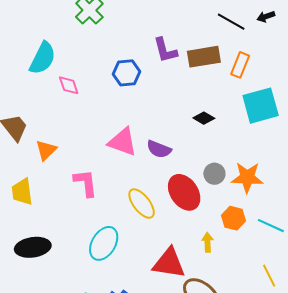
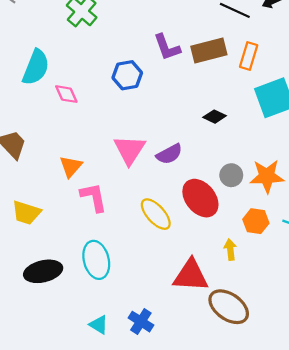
pink triangle: (123, 142) -> (130, 150), turned 48
purple semicircle: (159, 149) -> (169, 154), turned -45
orange triangle: (46, 150) -> (71, 166), moved
yellow trapezoid: (22, 192) -> (26, 213), turned -60
cyan ellipse: (104, 243) -> (96, 260), moved, turned -40

